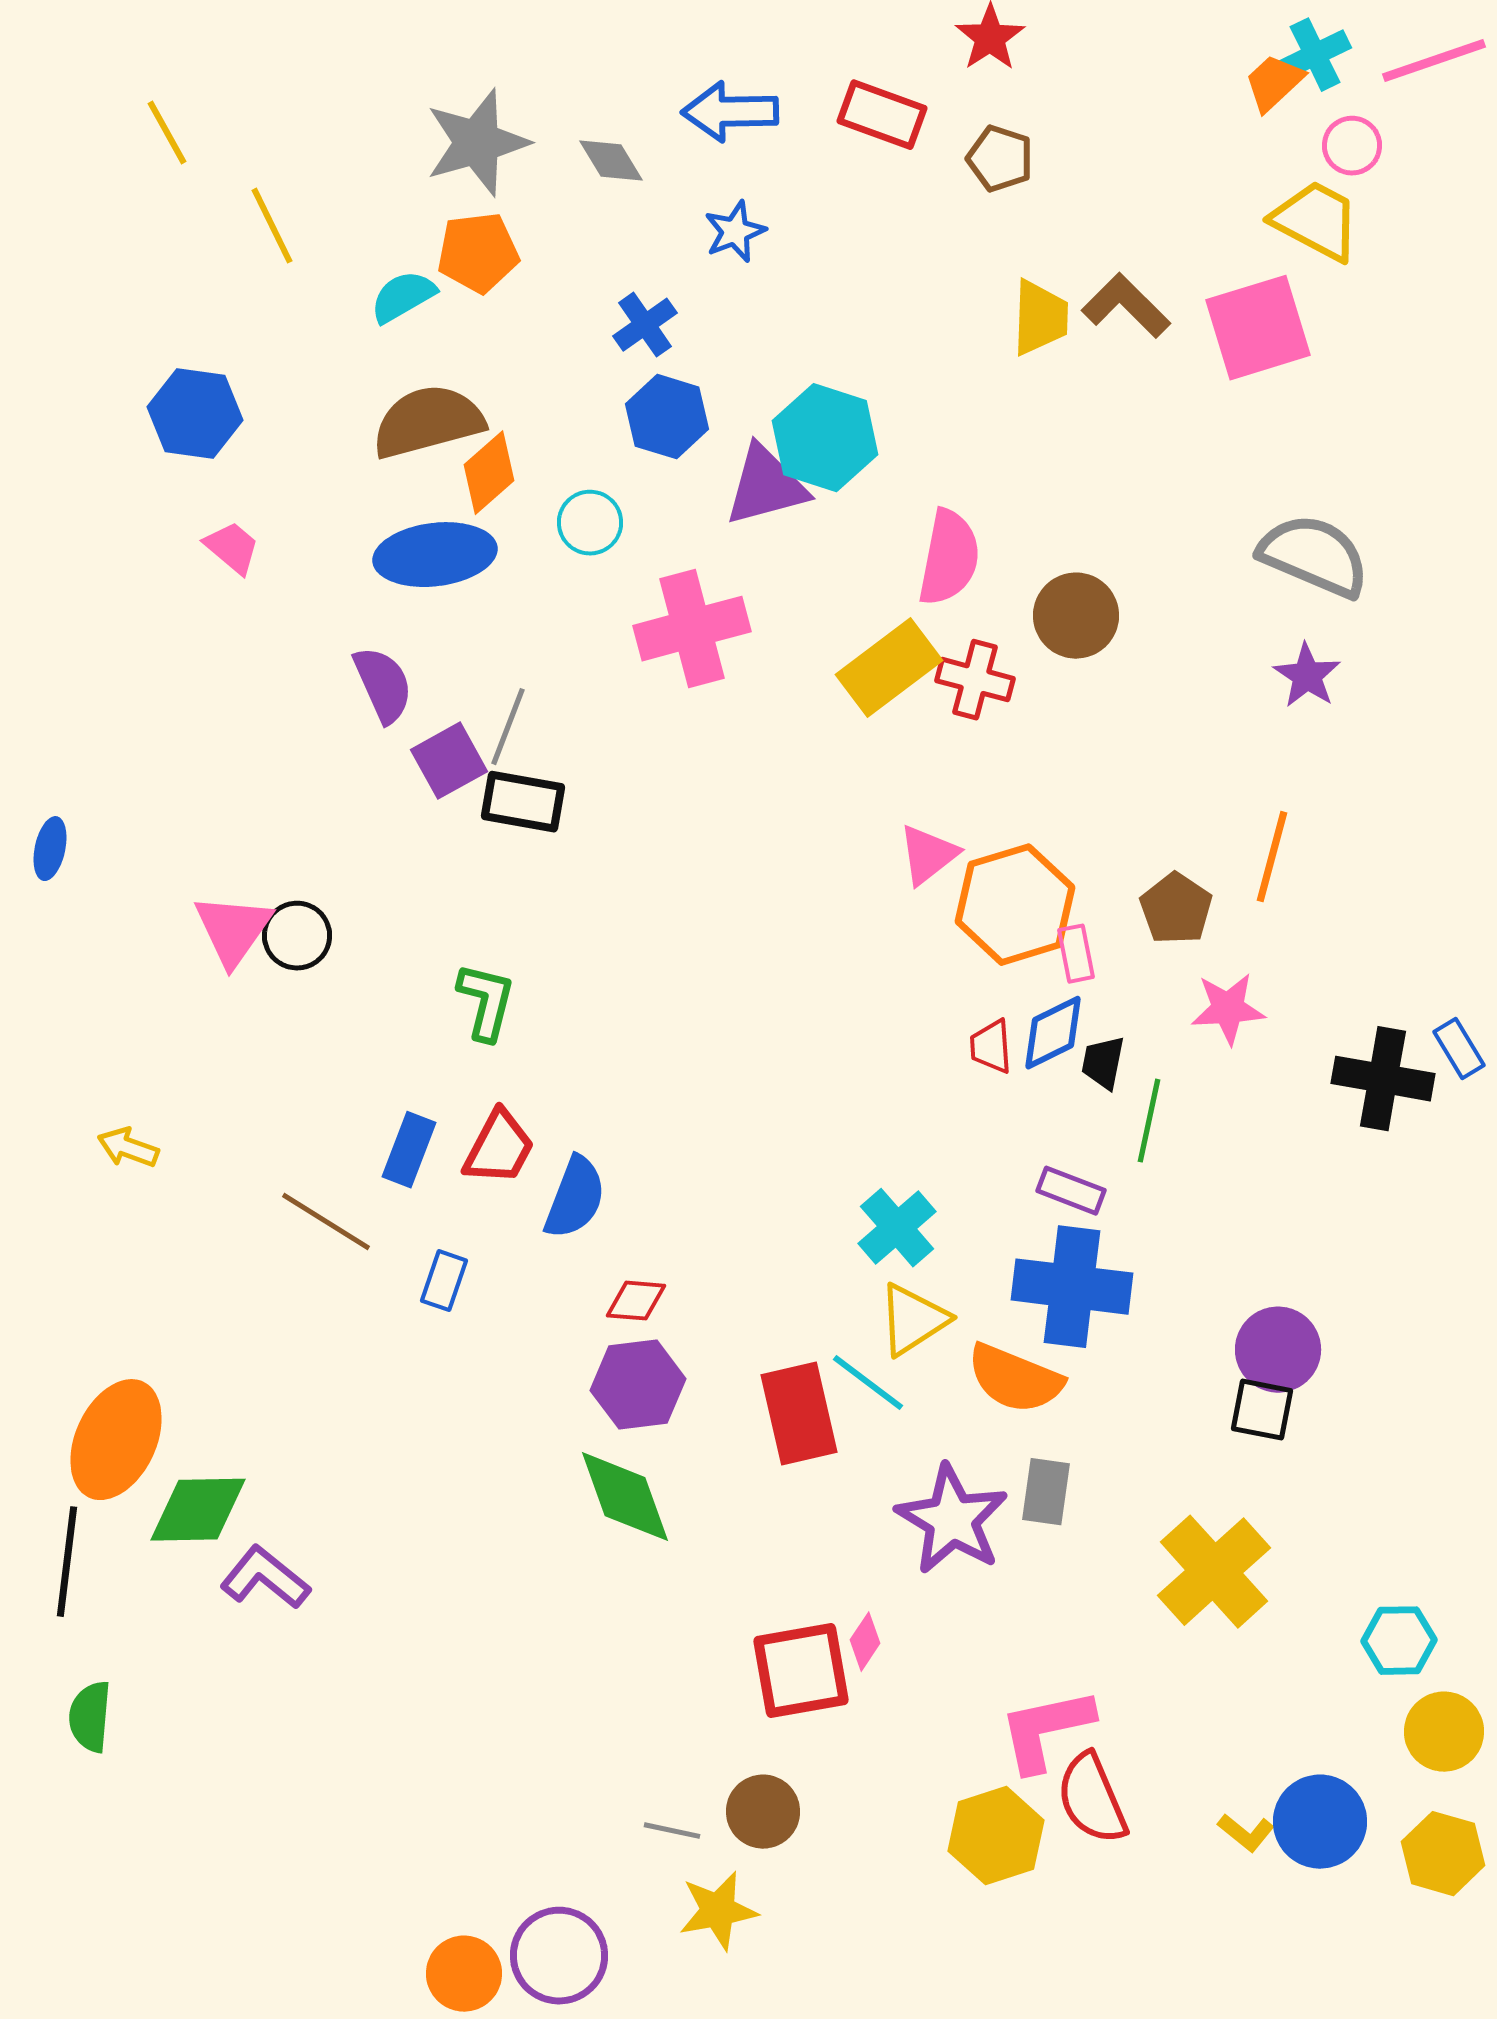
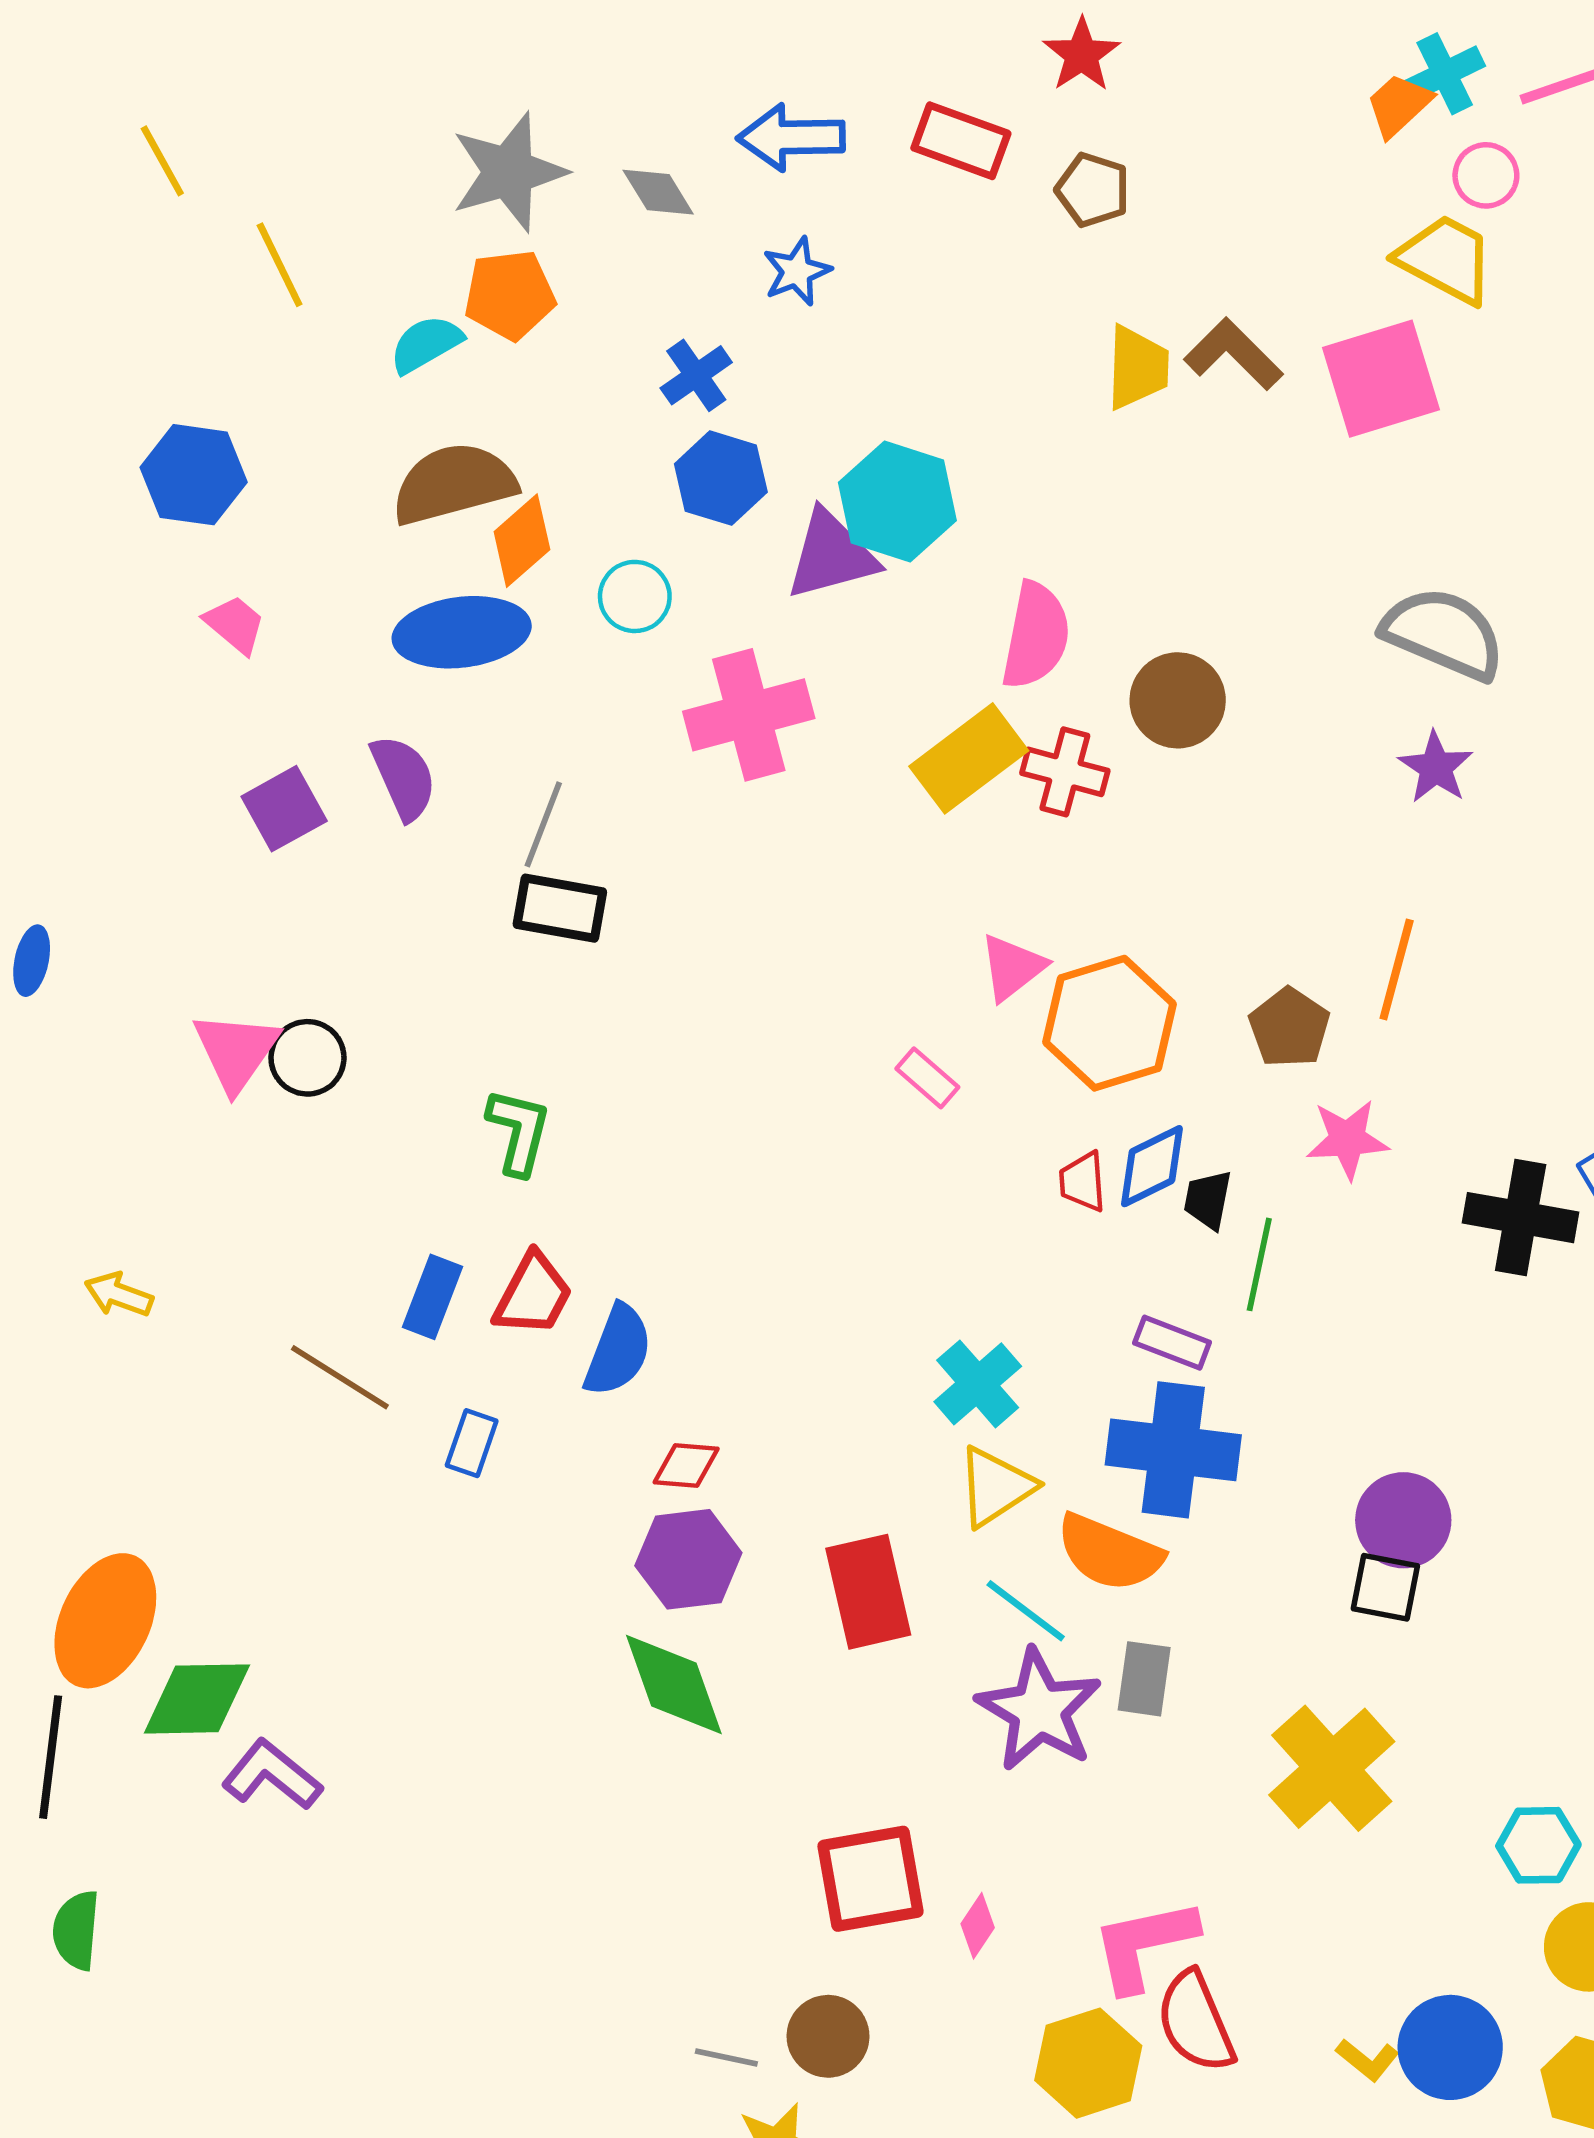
purple square: (449, 761) -> (284, 809), moved
pink rectangle: (1076, 954) -> (927, 1078), moved, turned -38
cyan line: (868, 1383) -> (1026, 1611), moved
pink diamond: (865, 1642) -> (978, 1926), moved

